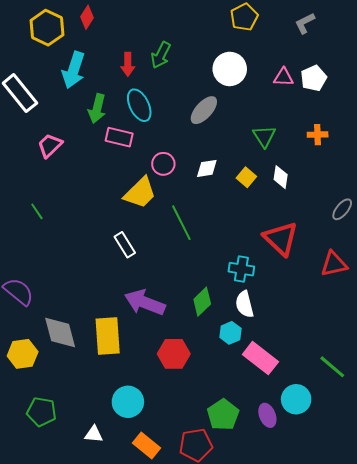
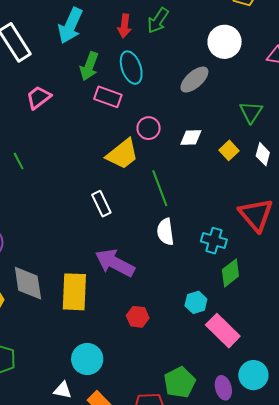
green diamond: (202, 302) -> (230, 273), moved
white semicircle: (245, 304) -> (165, 232), moved
red hexagon: (174, 354) -> (138, 317), size x0.7
white triangle: (94, 434) -> (63, 390), moved

